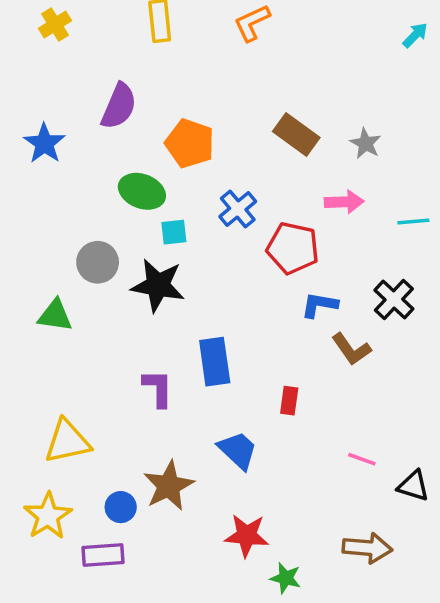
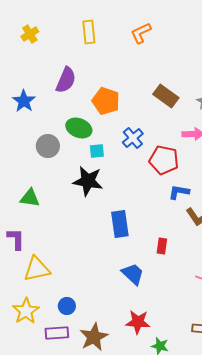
gray circle: (98, 262) -> (48, 146), moved
purple L-shape: (158, 388) -> (16, 239), moved
brown star: (169, 486) -> (94, 337), moved

